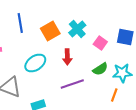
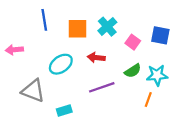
orange square: (50, 31) -> (77, 29), turned 30
red arrow: (67, 57) -> (96, 57), turned 98

